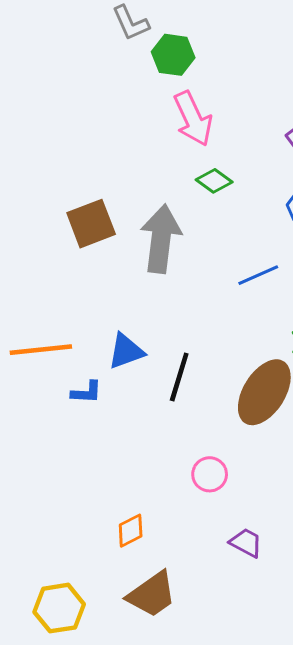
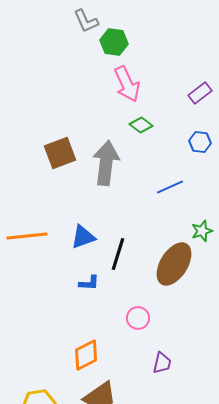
blue L-shape: (86, 392) -> (89, 283), moved
orange diamond: (131, 531) -> (86, 355), size x1.4
purple trapezoid: (246, 543) -> (162, 363), turned 75

